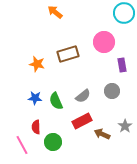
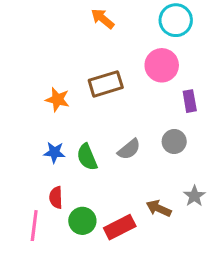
orange arrow: (55, 12) -> (103, 19), moved
cyan circle: (124, 13) -> (176, 20), moved
red rectangle: (82, 121) -> (120, 227), moved
pink line: (22, 145) -> (34, 226), turned 36

